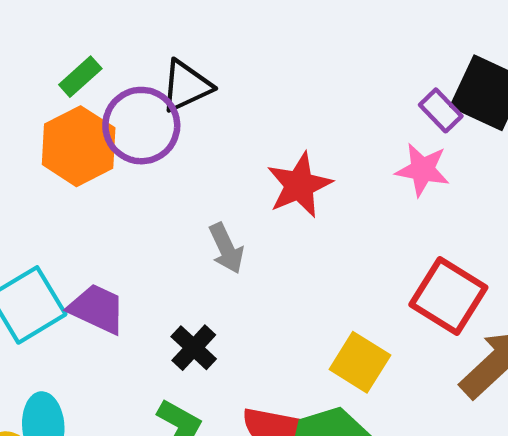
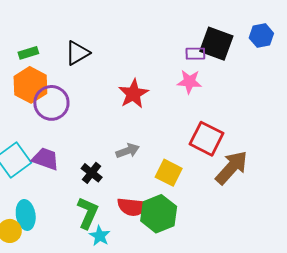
green rectangle: (80, 77) -> (28, 53), turned 30
purple rectangle: (441, 110) -> (195, 54), turned -42
purple circle: (141, 126) -> (51, 103), moved
gray arrow: (226, 248) -> (128, 151), moved, turned -80

